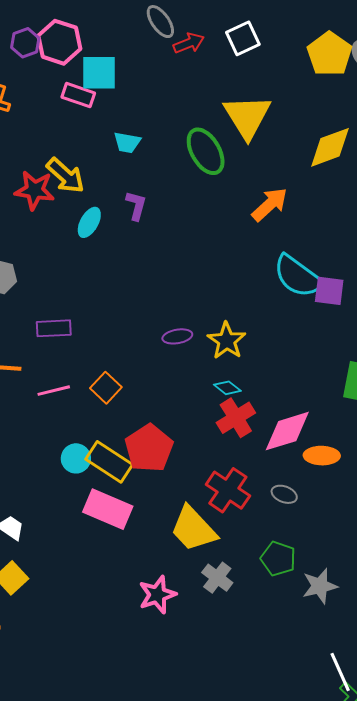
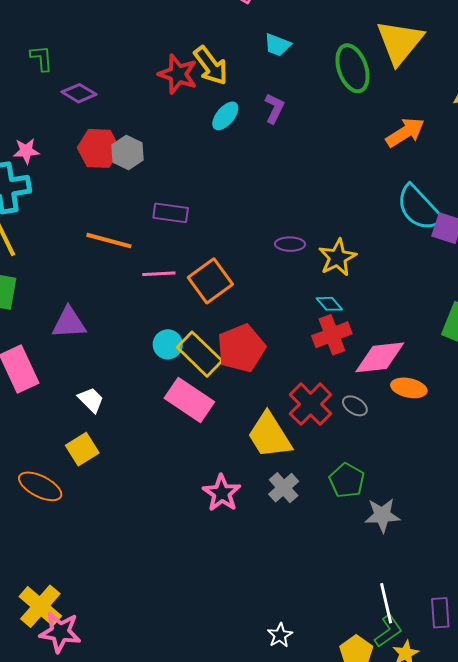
orange square: (106, 388) -> (210, 281), size x1.4
gray ellipse: (284, 494) -> (355, 406), moved
pink star: (157, 595) -> (222, 493), turned -30

